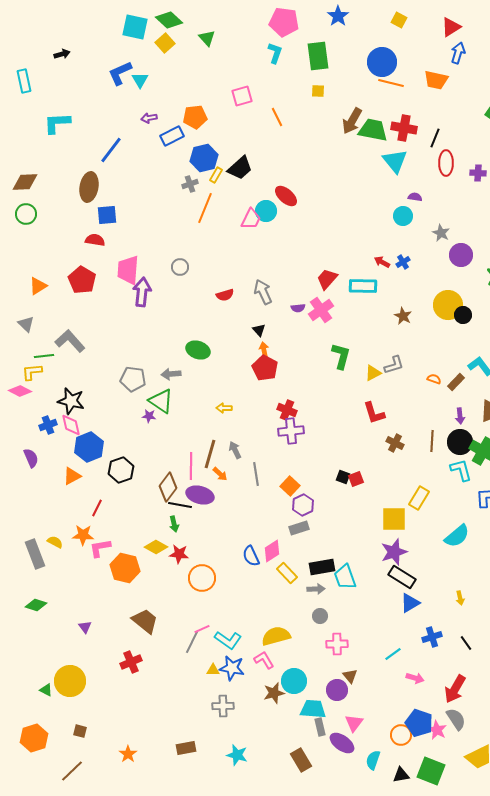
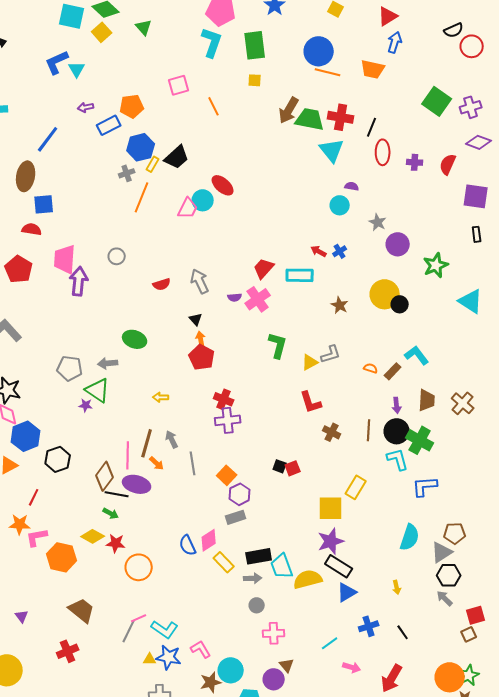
cyan L-shape: (275, 53) -> (212, 42), size x1.4
green arrow: (174, 524) -> (111, 513), turned -49
cyan semicircle: (457, 536) -> (410, 537), moved, turned -32
yellow semicircle: (276, 636) -> (308, 579), moved

